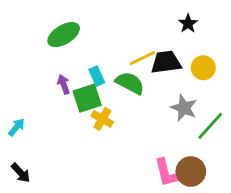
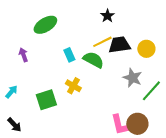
black star: (188, 24) -> (107, 16), moved
purple arrow: (64, 84) -> (23, 55), moved
green square: (87, 98) -> (46, 100), moved

